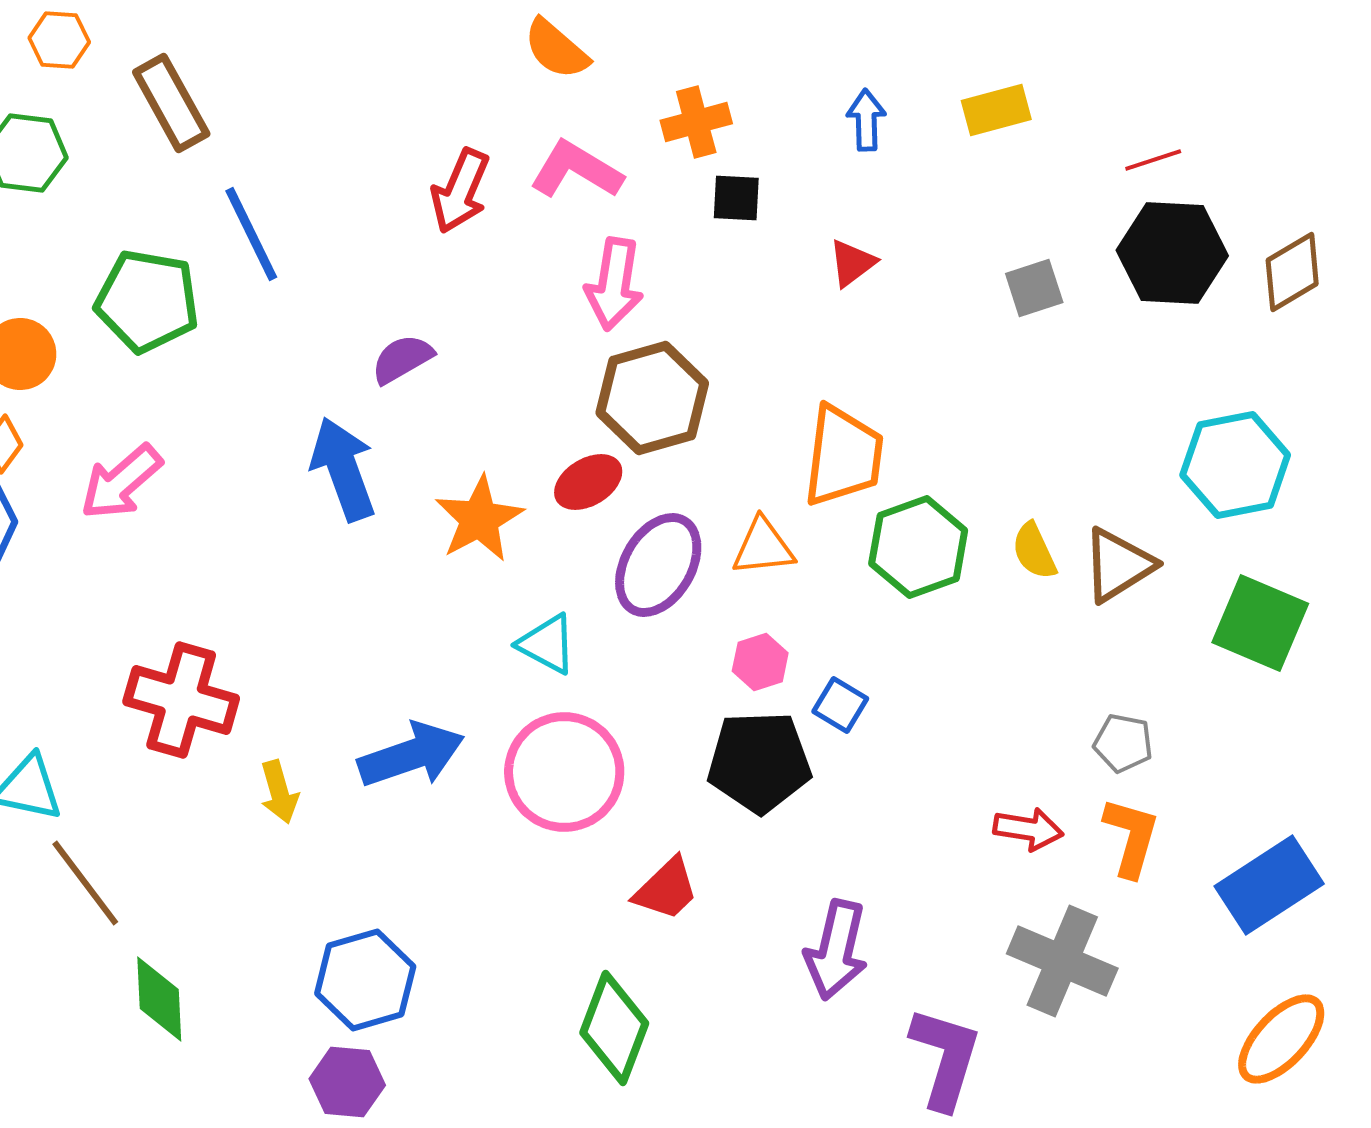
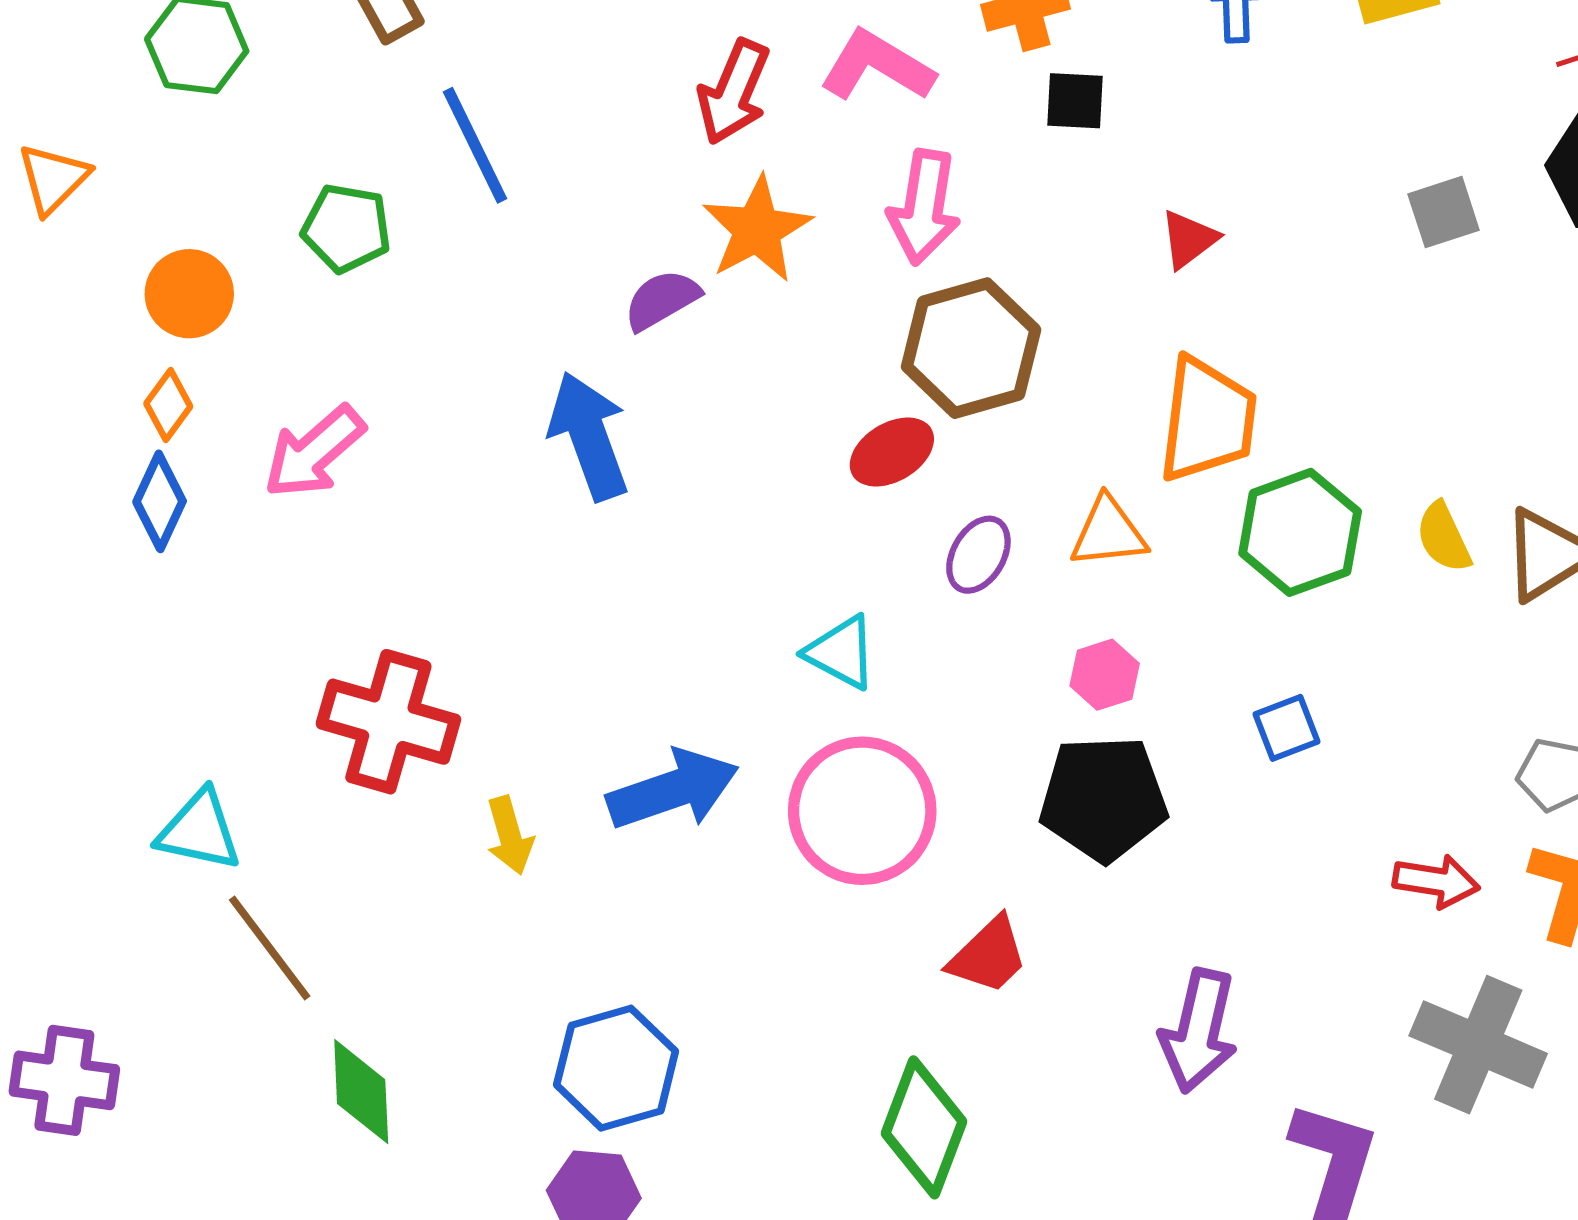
red triangle: (852, 263) -> (1189, 239), moved
green pentagon: (147, 301) -> (346, 228), size x0.7
orange star: (479, 519) -> (757, 229), moved
purple ellipse: (658, 565) -> (978, 555), size x0.6
blue square: (840, 705) -> (1286, 728), moved, turned 38

